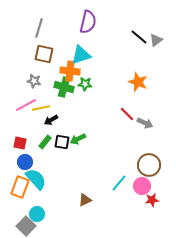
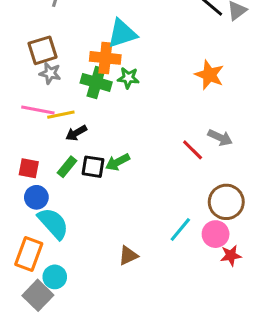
brown square: (44, 54) -> (43, 50), moved, turned -30
pink line: (26, 105) -> (38, 110), turned 40
red line: (127, 114) -> (193, 150), moved
orange rectangle: (20, 187) -> (29, 254), moved

